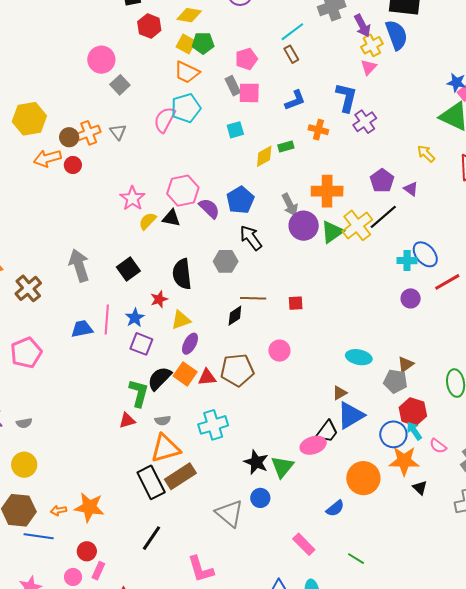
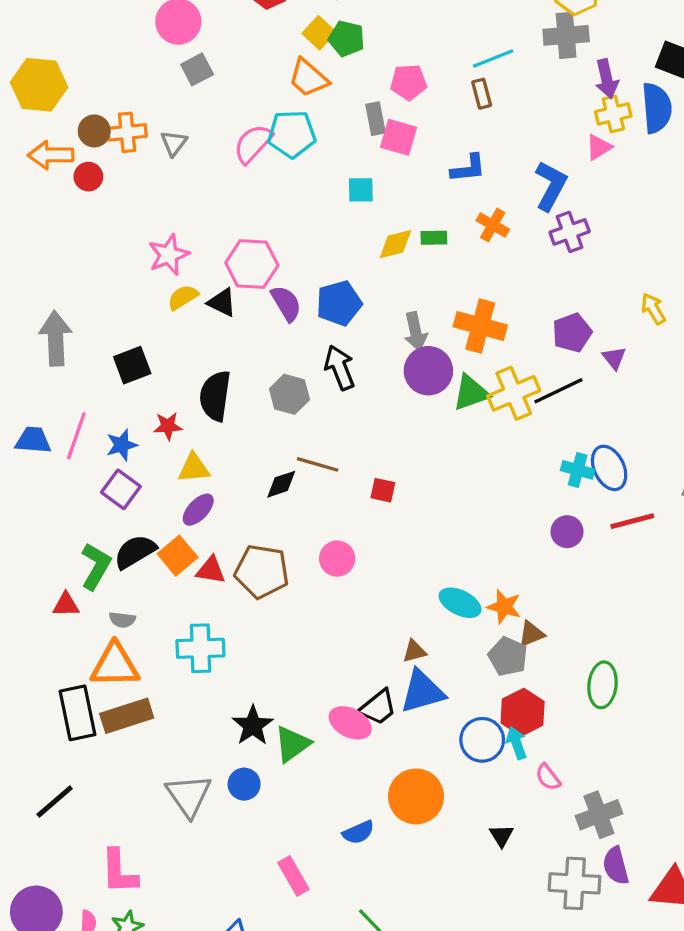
pink ellipse: (313, 445) -> (350, 723), turned 30
orange star: (404, 461) -> (504, 607), moved, size x0.7

